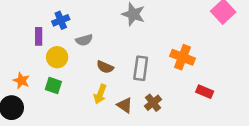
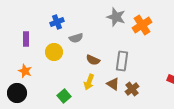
purple rectangle: (39, 36) -> (26, 39), moved
orange cross: (183, 57) -> (142, 25), moved, turned 36
green square: (53, 85) -> (64, 96), moved, turned 32
brown triangle: (125, 105) -> (113, 84), moved

